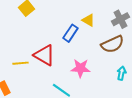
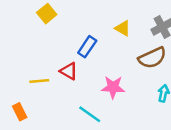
blue rectangle: (70, 33) -> (87, 47), moved
red triangle: (44, 55) -> (69, 71), size x0.7

